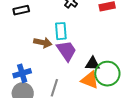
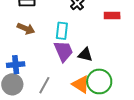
brown arrow: (43, 43) -> (26, 29), moved
black triangle: (93, 64) -> (85, 55), moved

